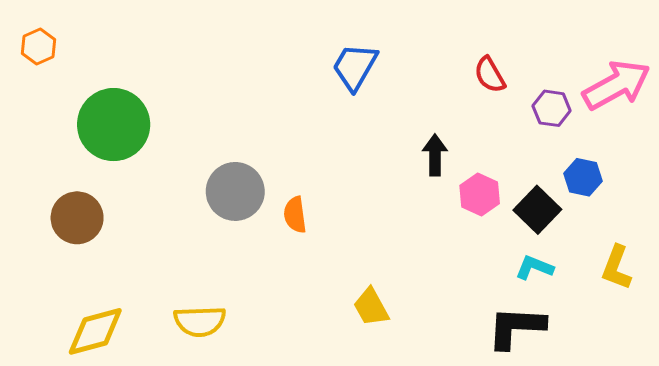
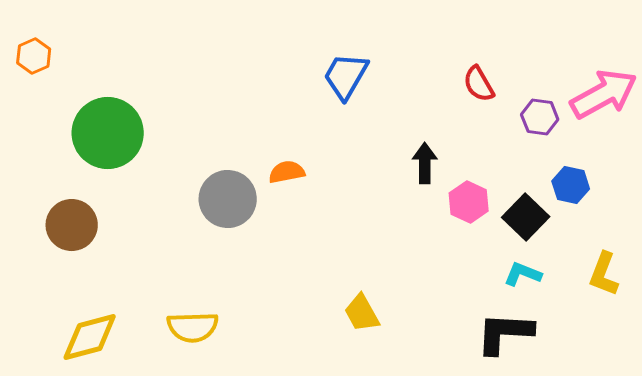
orange semicircle: (295, 215) -> (287, 172), moved, turned 87

